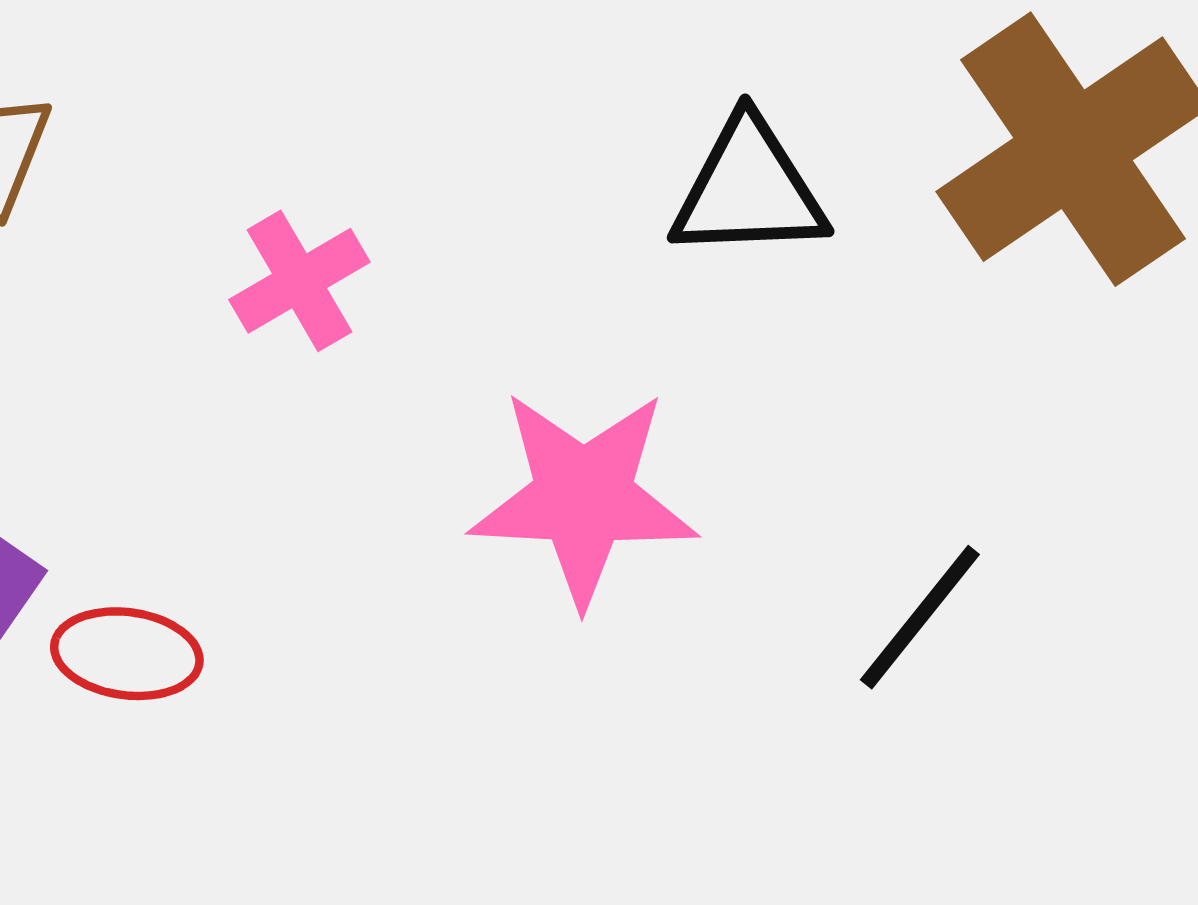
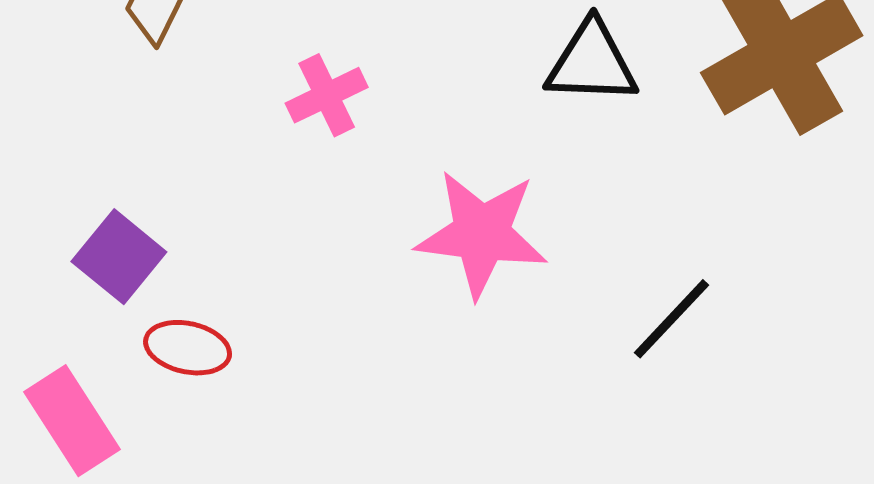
red ellipse: (127, 654) -> (188, 348), moved

